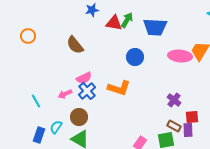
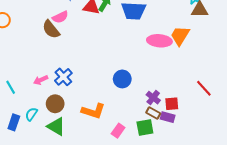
blue circle: (135, 57) -> (122, 79), moved
pink semicircle: (84, 78) -> (60, 17), moved
orange L-shape: (119, 88) -> (93, 111), moved
purple cross: (174, 100) -> (153, 98), moved
purple rectangle: (188, 130) -> (168, 117), turned -72

